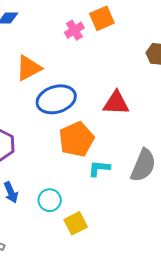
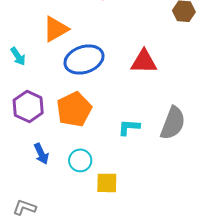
orange pentagon: (76, 139) -> (74, 109), moved
yellow square: (76, 223) -> (107, 183), turned 30

